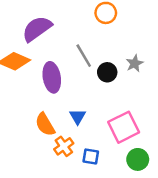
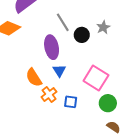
purple ellipse: (52, 77) -> (52, 47), moved
pink square: (124, 127) -> (96, 78), turned -30

